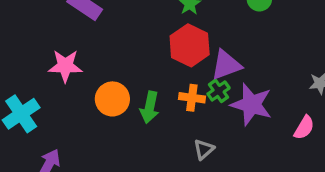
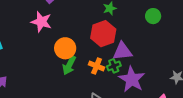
pink star: (65, 66) -> (41, 22), moved
orange circle: (112, 99) -> (65, 48), moved

